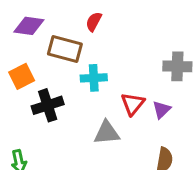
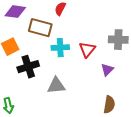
red triangle: (133, 104) -> (87, 50), moved
gray triangle: (107, 133) -> (56, 86), moved

